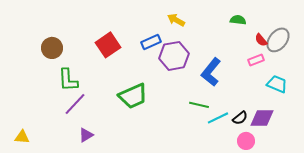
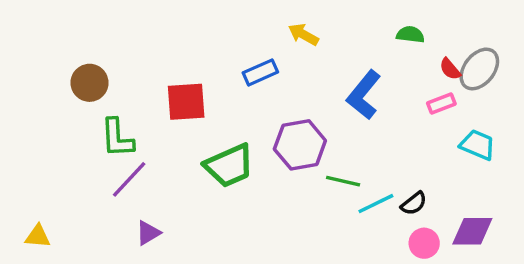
red square: (108, 45) -> (186, 102), moved, turned 30
purple hexagon: (174, 56) -> (300, 145), moved
blue L-shape: (211, 72) -> (364, 95), moved
purple diamond: (262, 118) -> (472, 231), moved

